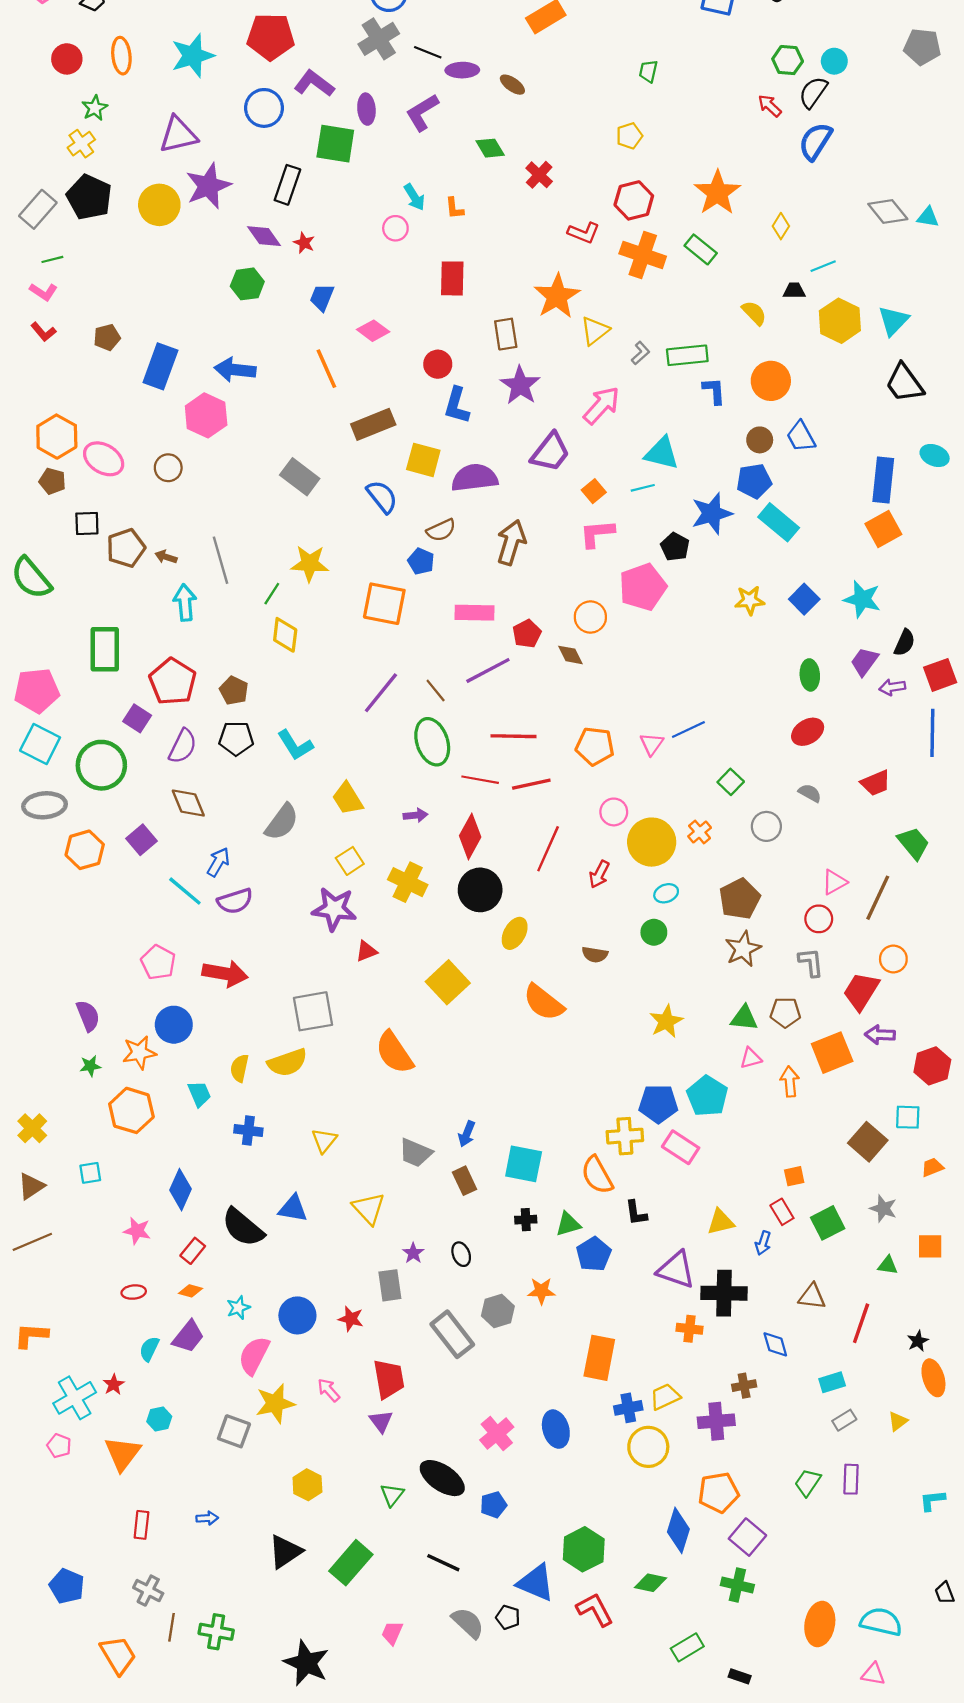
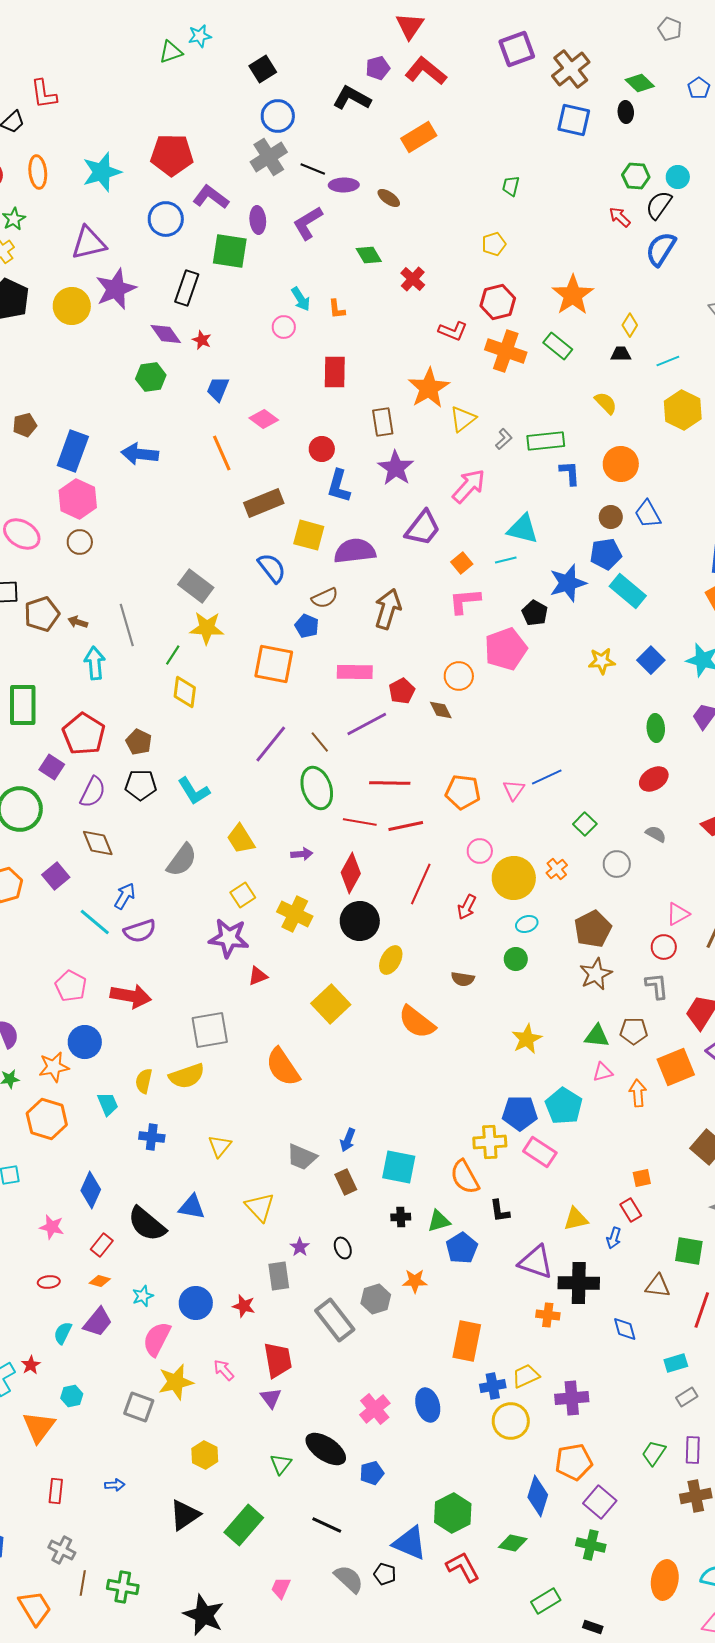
black trapezoid: (794, 291) -> (621, 354), moved
pink hexagon: (206, 415) -> (78, 499), moved
gray rectangle: (300, 477) -> (196, 586), moved
green square: (828, 1223) -> (689, 1251), moved, turned 36
brown cross: (744, 1386) -> (696, 1496), moved, size x1.4

